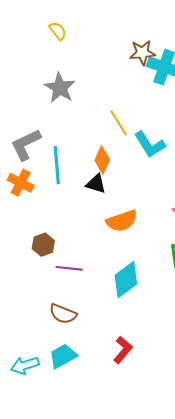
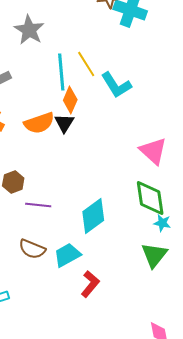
cyan line: (57, 165) -> (61, 72), moved
black triangle: (96, 184) -> (64, 123), turned 45
orange semicircle: (122, 221) -> (39, 123), moved
cyan trapezoid: (63, 356) -> (67, 255), moved

